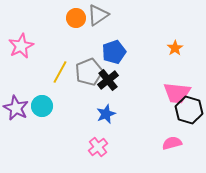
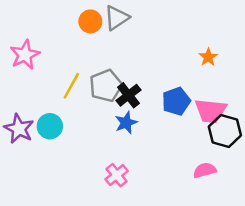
blue pentagon: (114, 52) -> (176, 101), moved
blue star: (106, 114) -> (126, 123), moved

